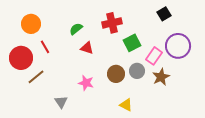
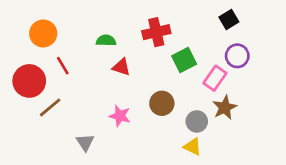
green semicircle: (76, 29) -> (106, 40), turned 40
purple circle: (178, 46) -> (237, 56), moved, size x0.7
gray circle: (137, 71) -> (197, 121), moved
yellow triangle: (126, 105) -> (193, 147), moved

